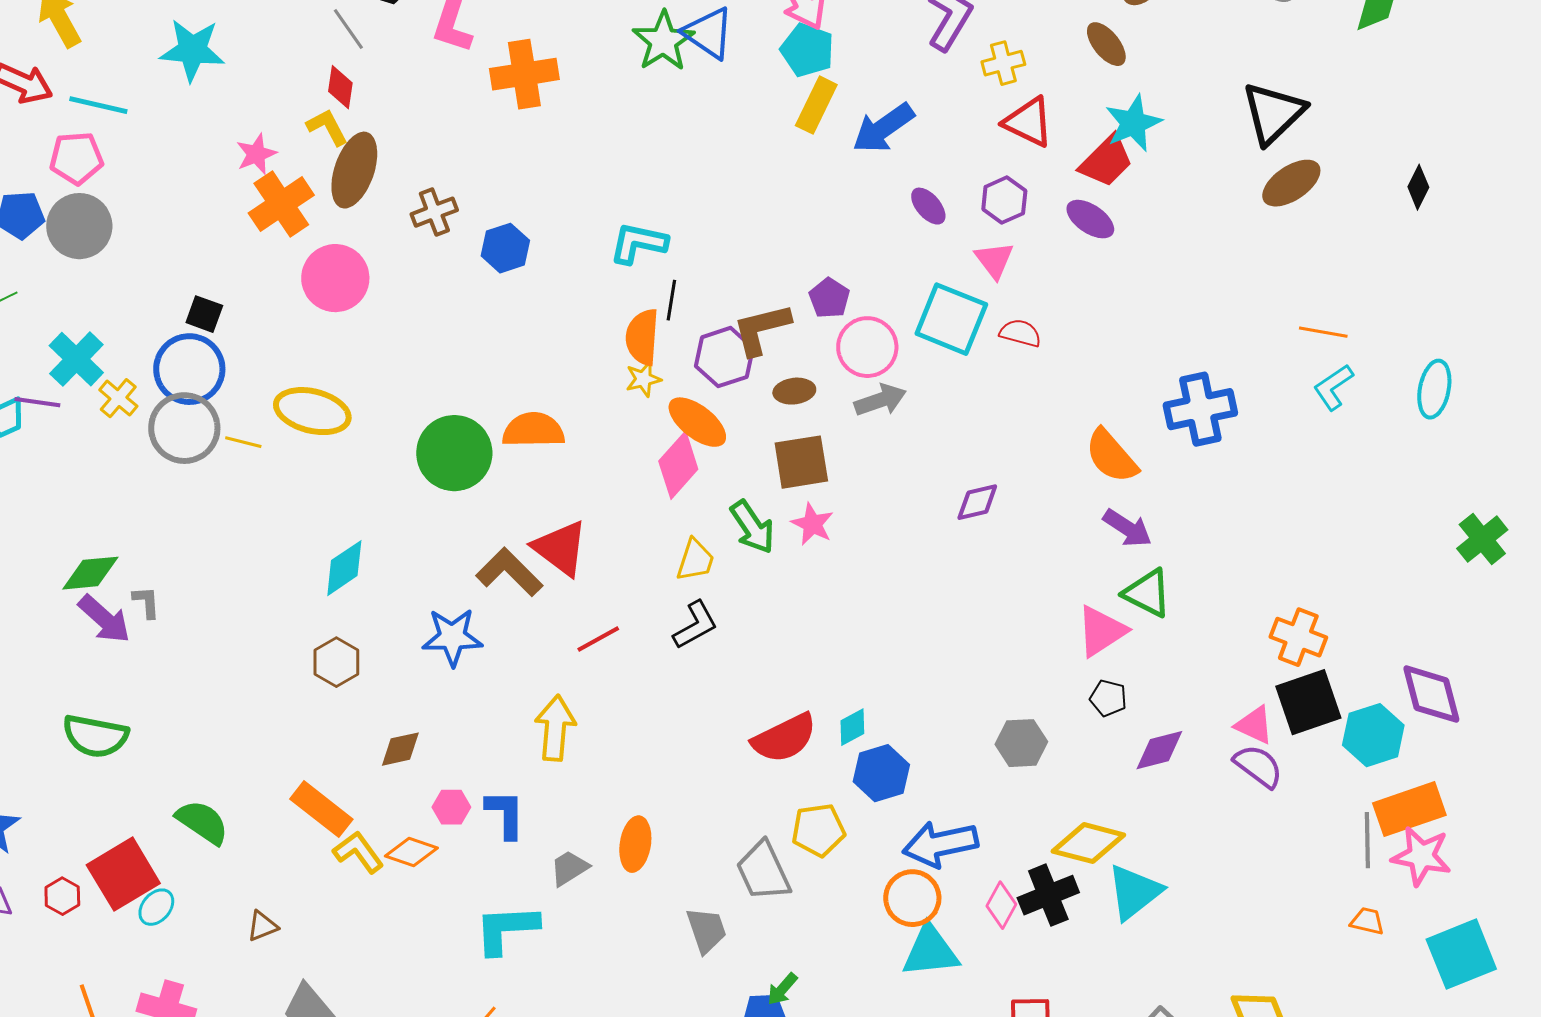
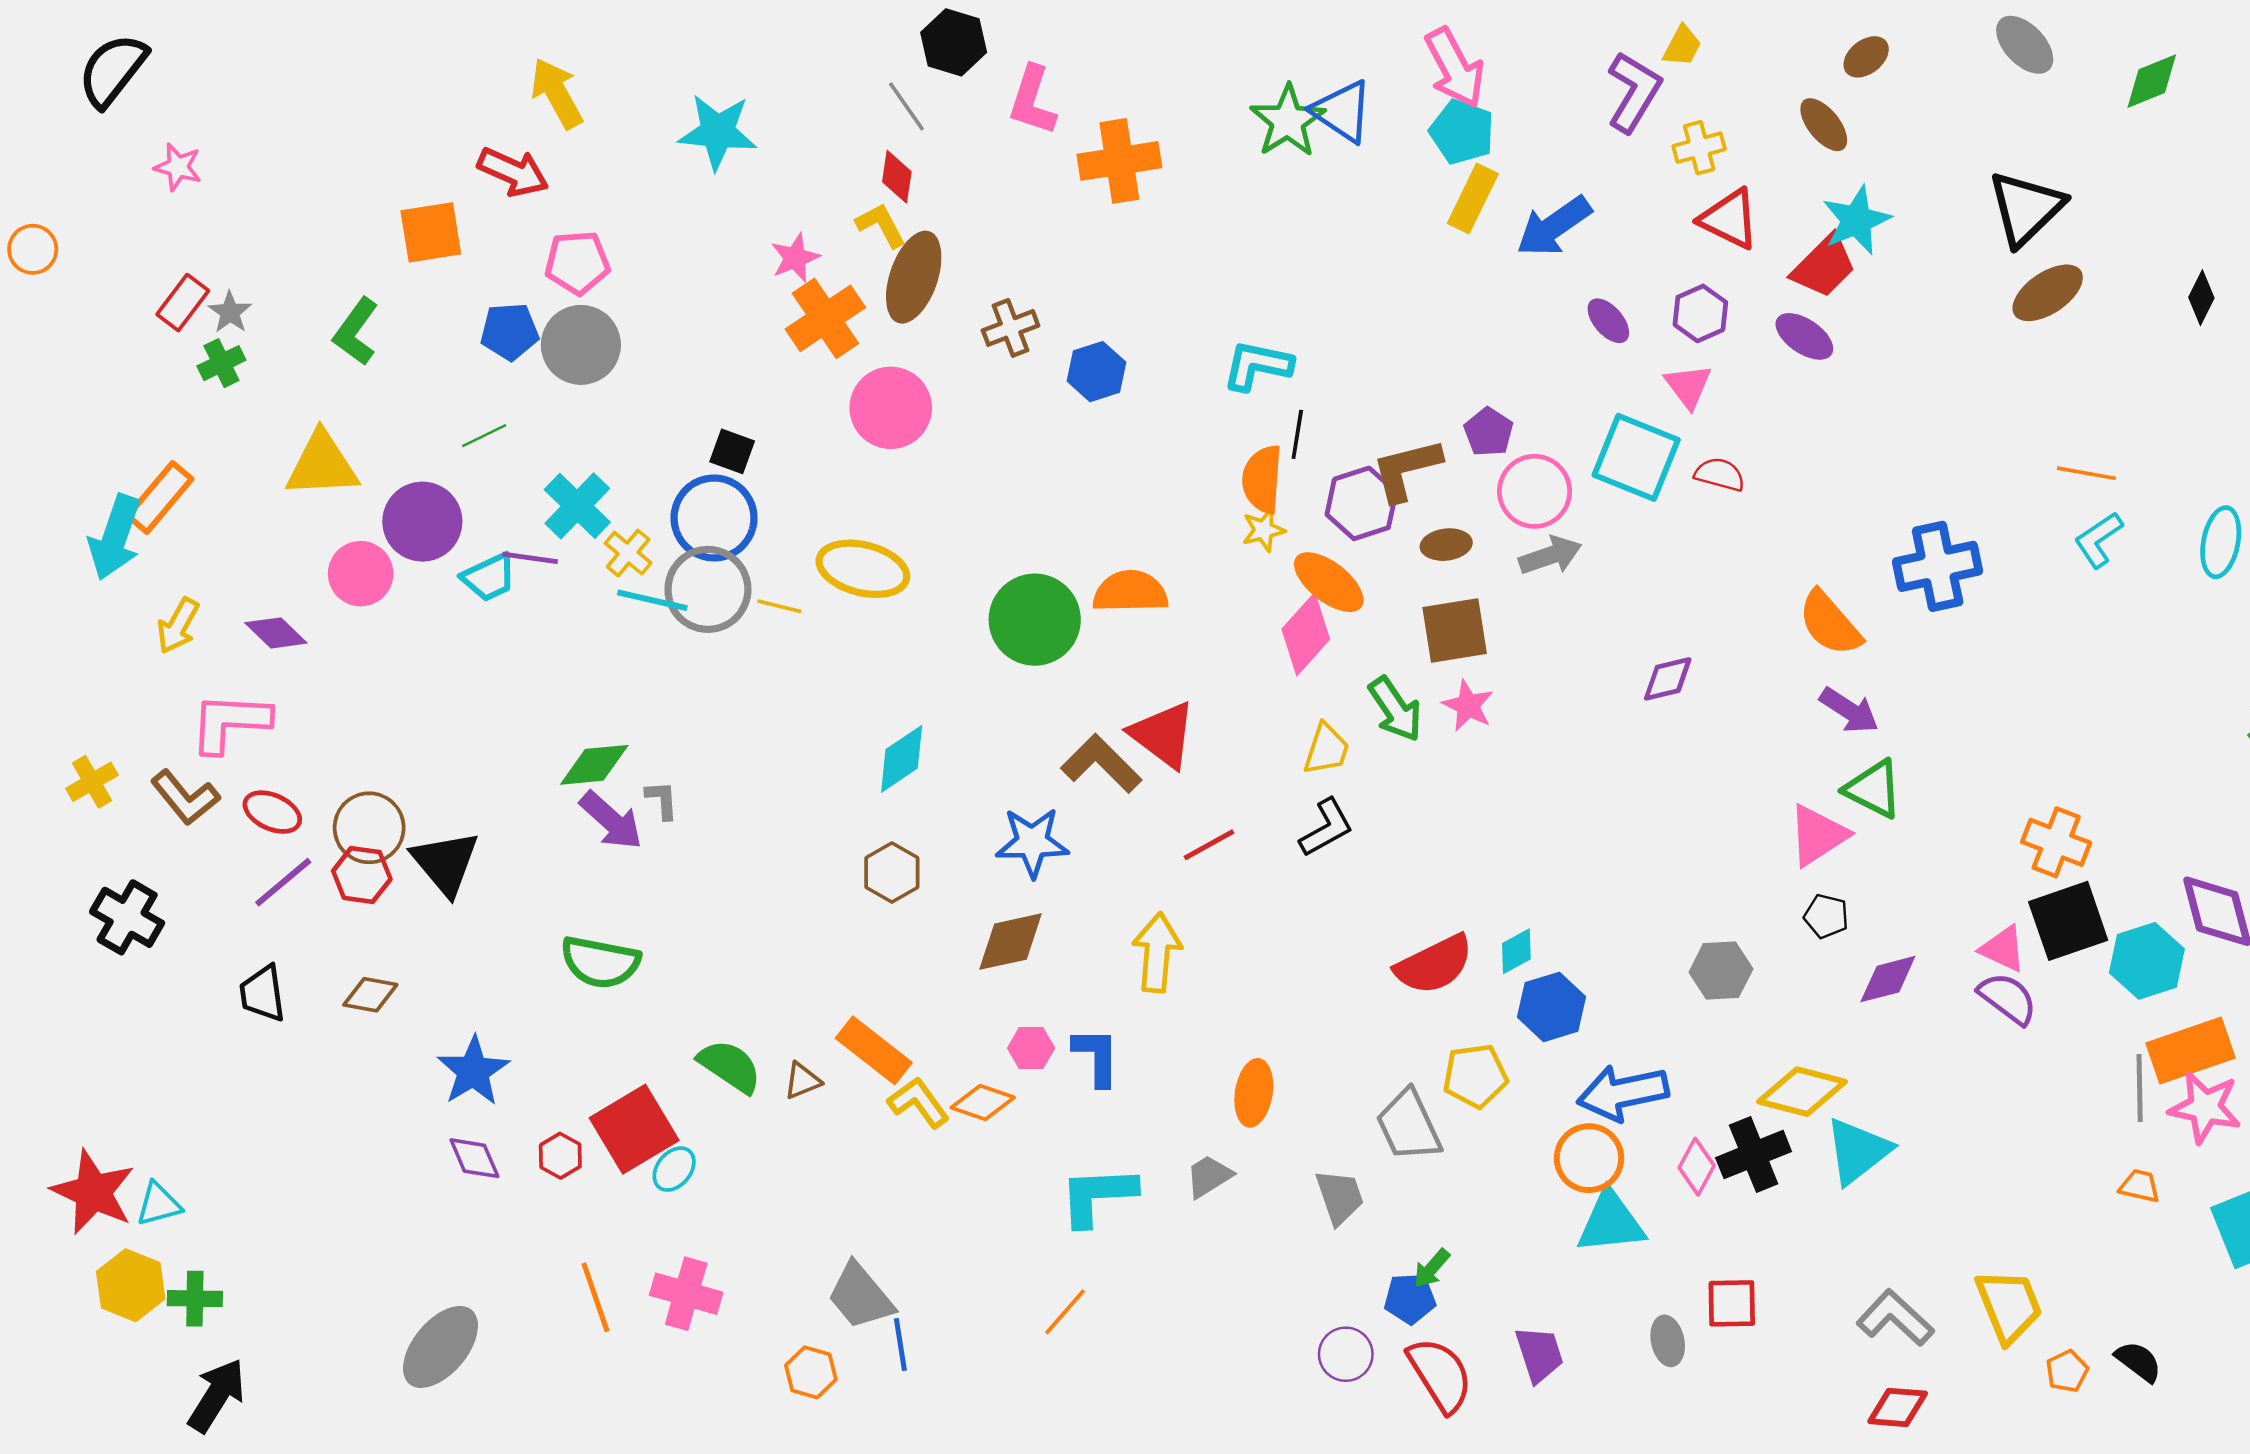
cyan line: (98, 105) -> (652, 600), moved
brown diamond: (400, 749) -> (1011, 942), moved, size x1.4
gray trapezoid: (569, 868) -> (1209, 1176), moved
brown triangle: (262, 926) -> (802, 1081), moved

